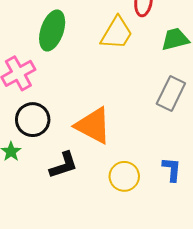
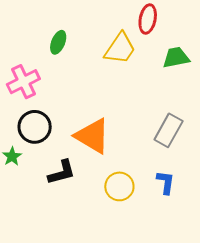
green ellipse: (52, 30) -> (58, 42), size x0.6
gray rectangle: (171, 93) -> (169, 130), moved

